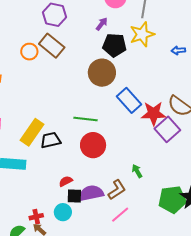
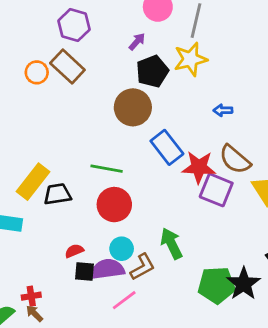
black pentagon: (114, 45) -> (152, 71), turned -30
blue arrow: (178, 50) -> (223, 110), moved
purple square: (167, 129) -> (216, 190), turned -30
green arrow: (137, 171) -> (171, 244), size x1.6
cyan circle: (63, 212) -> (122, 249), moved
pink line: (120, 215) -> (124, 300), moved

